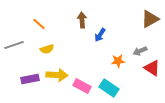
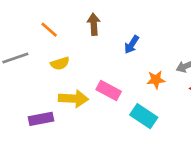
brown arrow: (82, 20) -> (94, 24), moved
purple rectangle: (30, 79) -> (41, 119), moved
pink rectangle: (82, 86) -> (109, 90), moved

